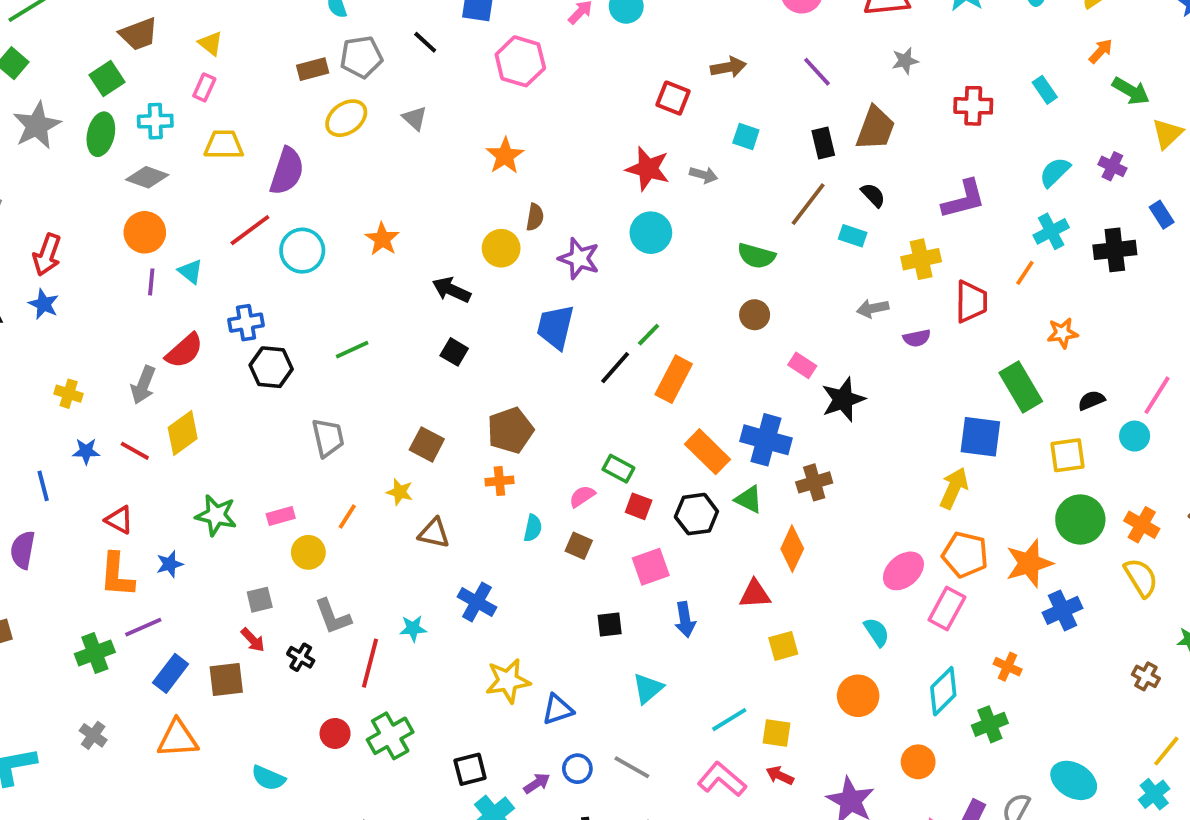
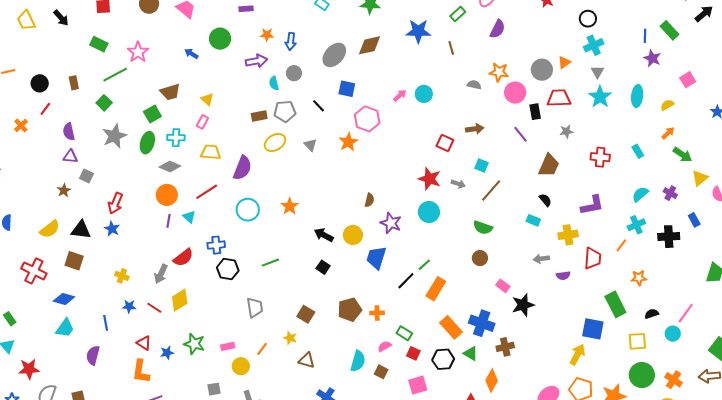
black rectangle: (823, 143) -> (535, 112), moved
orange star: (505, 156) -> (348, 142), moved
brown line: (808, 204) -> (491, 191), moved
red line: (250, 230) -> (207, 192), moved
yellow circle: (501, 248) -> (353, 235), moved
orange cross: (499, 481) -> (377, 313), moved
cyan semicircle: (533, 528) -> (358, 361), size x1.5
blue star: (170, 564) -> (167, 353), moved

